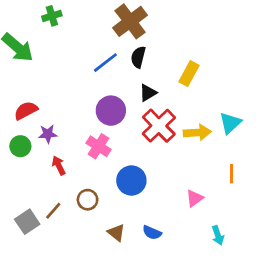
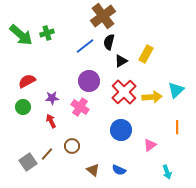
green cross: (52, 16) -> (47, 33), moved
black triangle: (148, 93) -> (121, 61), moved
purple star: (48, 134) -> (52, 98), moved
blue circle: (131, 180) -> (121, 130), moved

